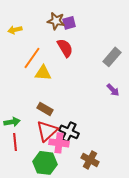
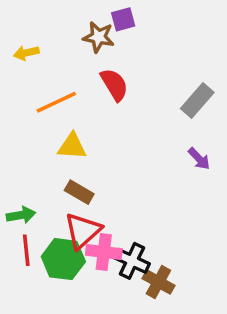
purple square: (69, 23) -> (123, 19), moved
orange line: (32, 58) -> (56, 102), turned 30
yellow triangle: (43, 73) -> (72, 146), moved
black cross: (69, 132) -> (132, 261), moved
green hexagon: (45, 163) -> (63, 259), moved

